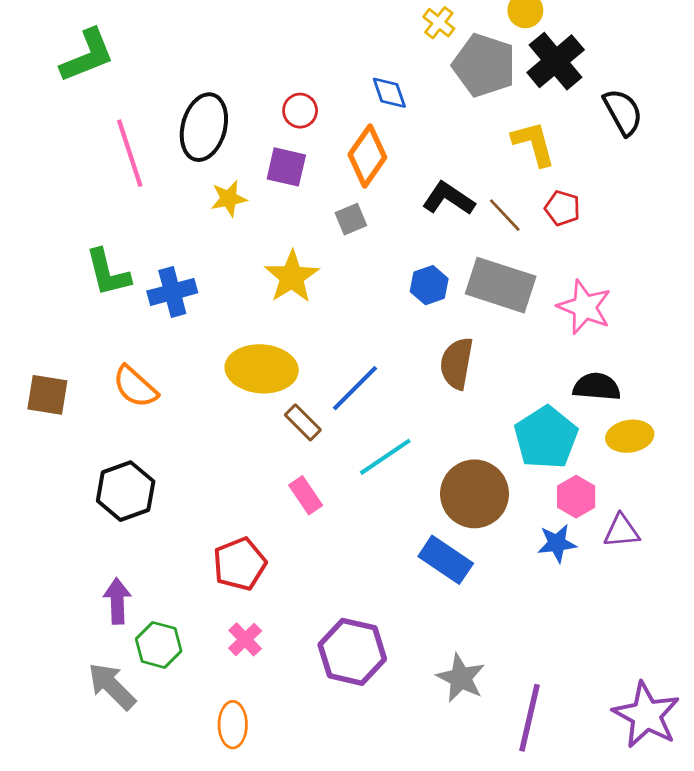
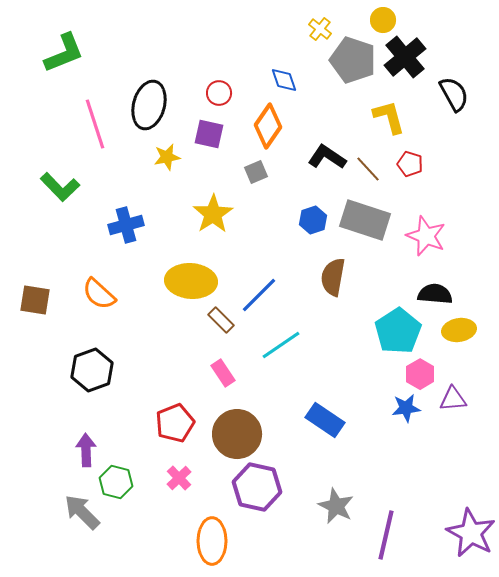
green L-shape: (108, 273) -> (60, 187), moved, turned -30
brown circle: (475, 494) -> (237, 434), moved
orange ellipse: (233, 725) -> (212, 541), moved, size x1.4

